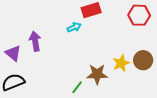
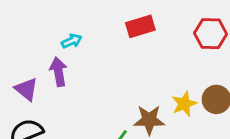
cyan arrow: (74, 27) -> (72, 41), moved

